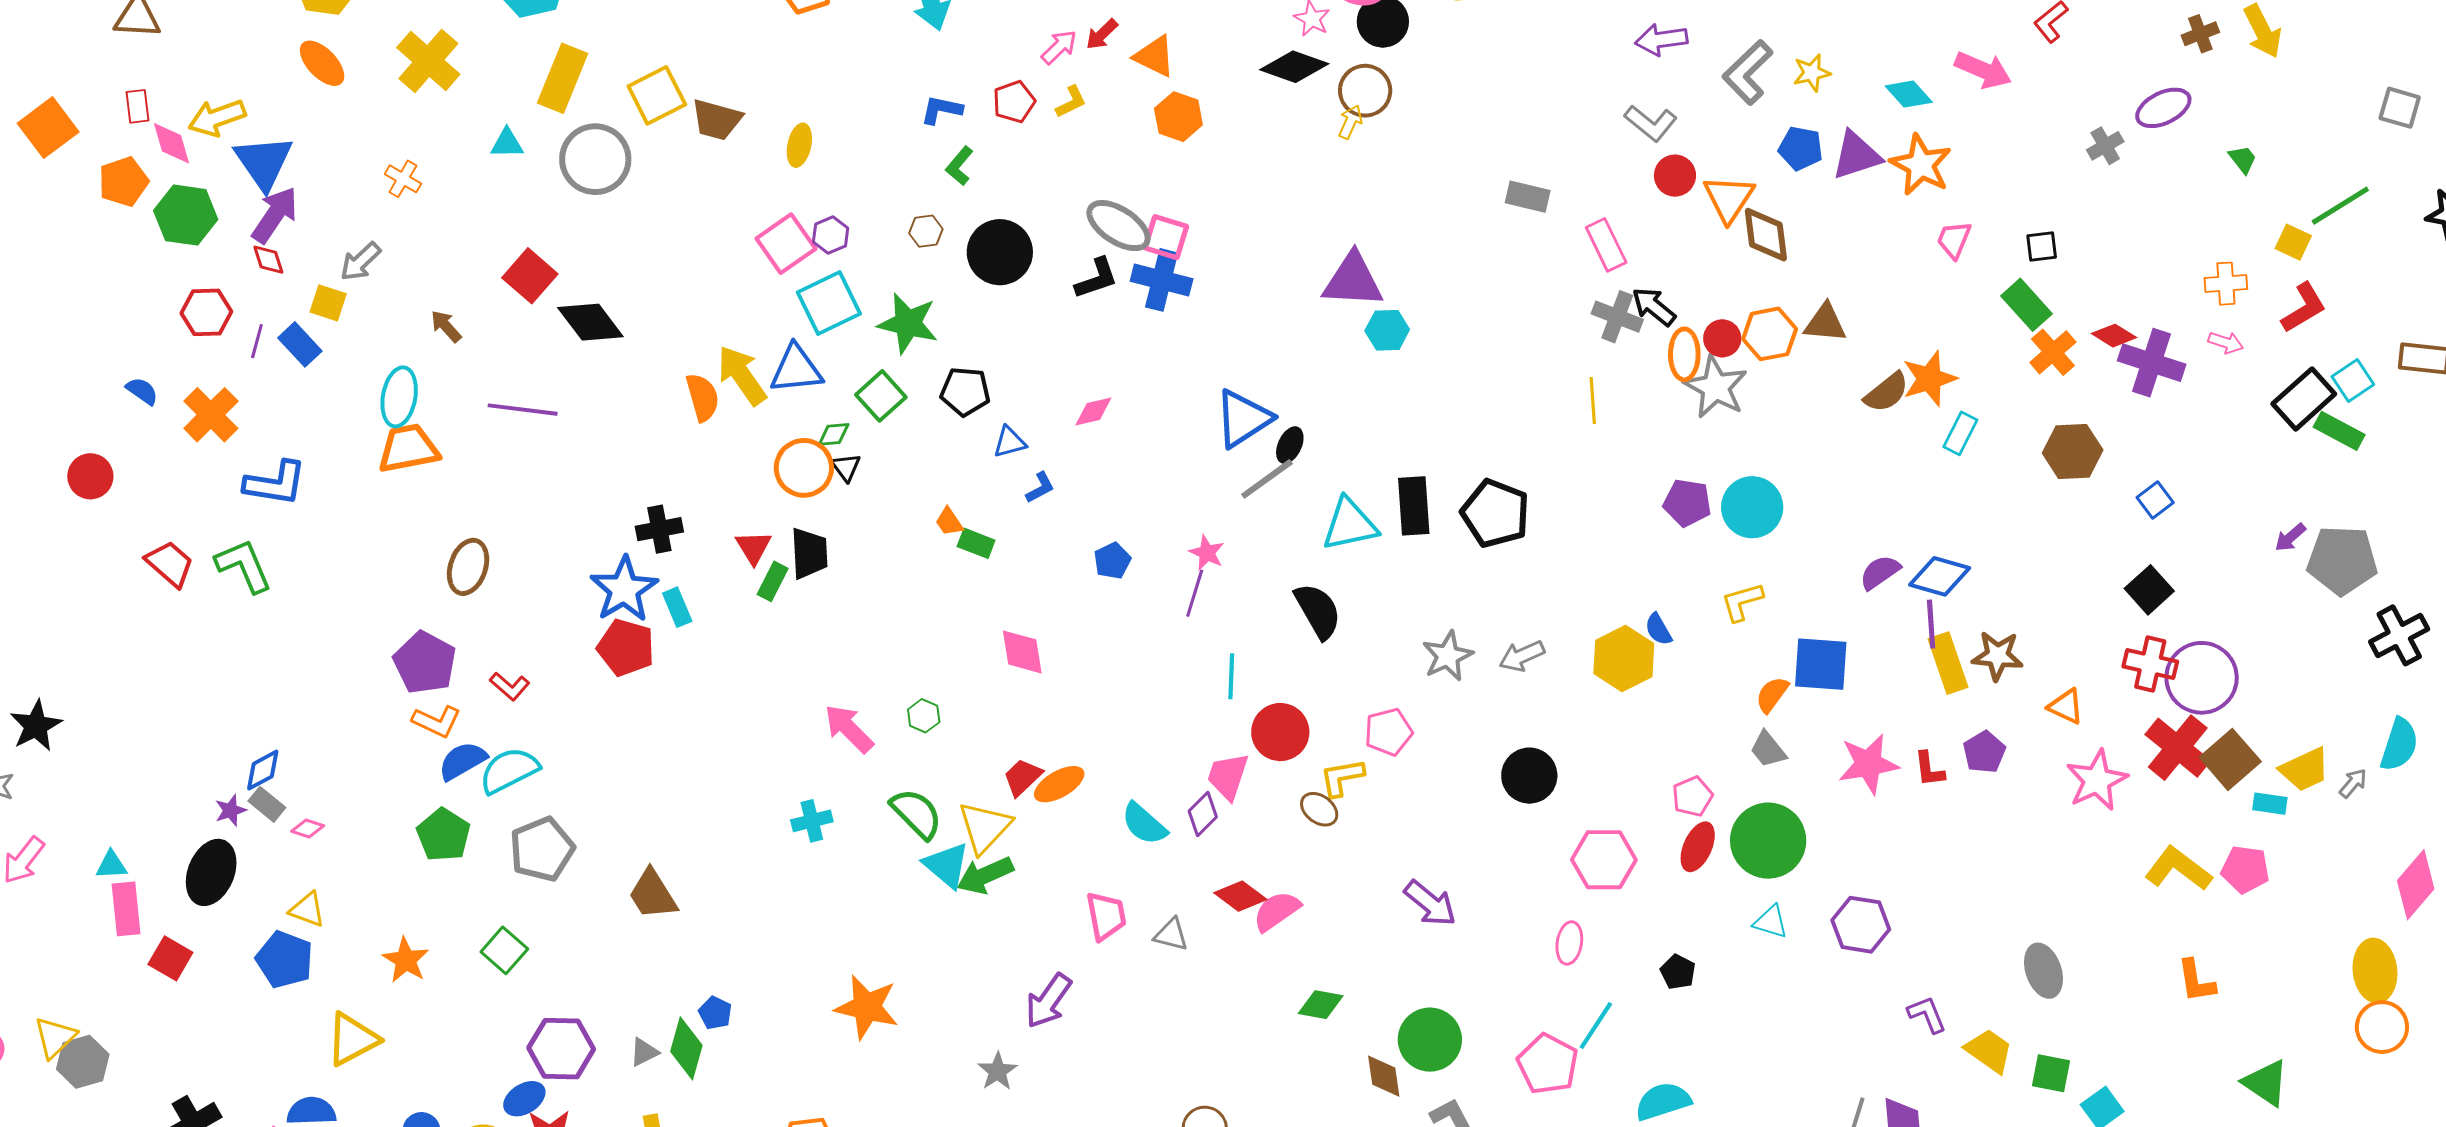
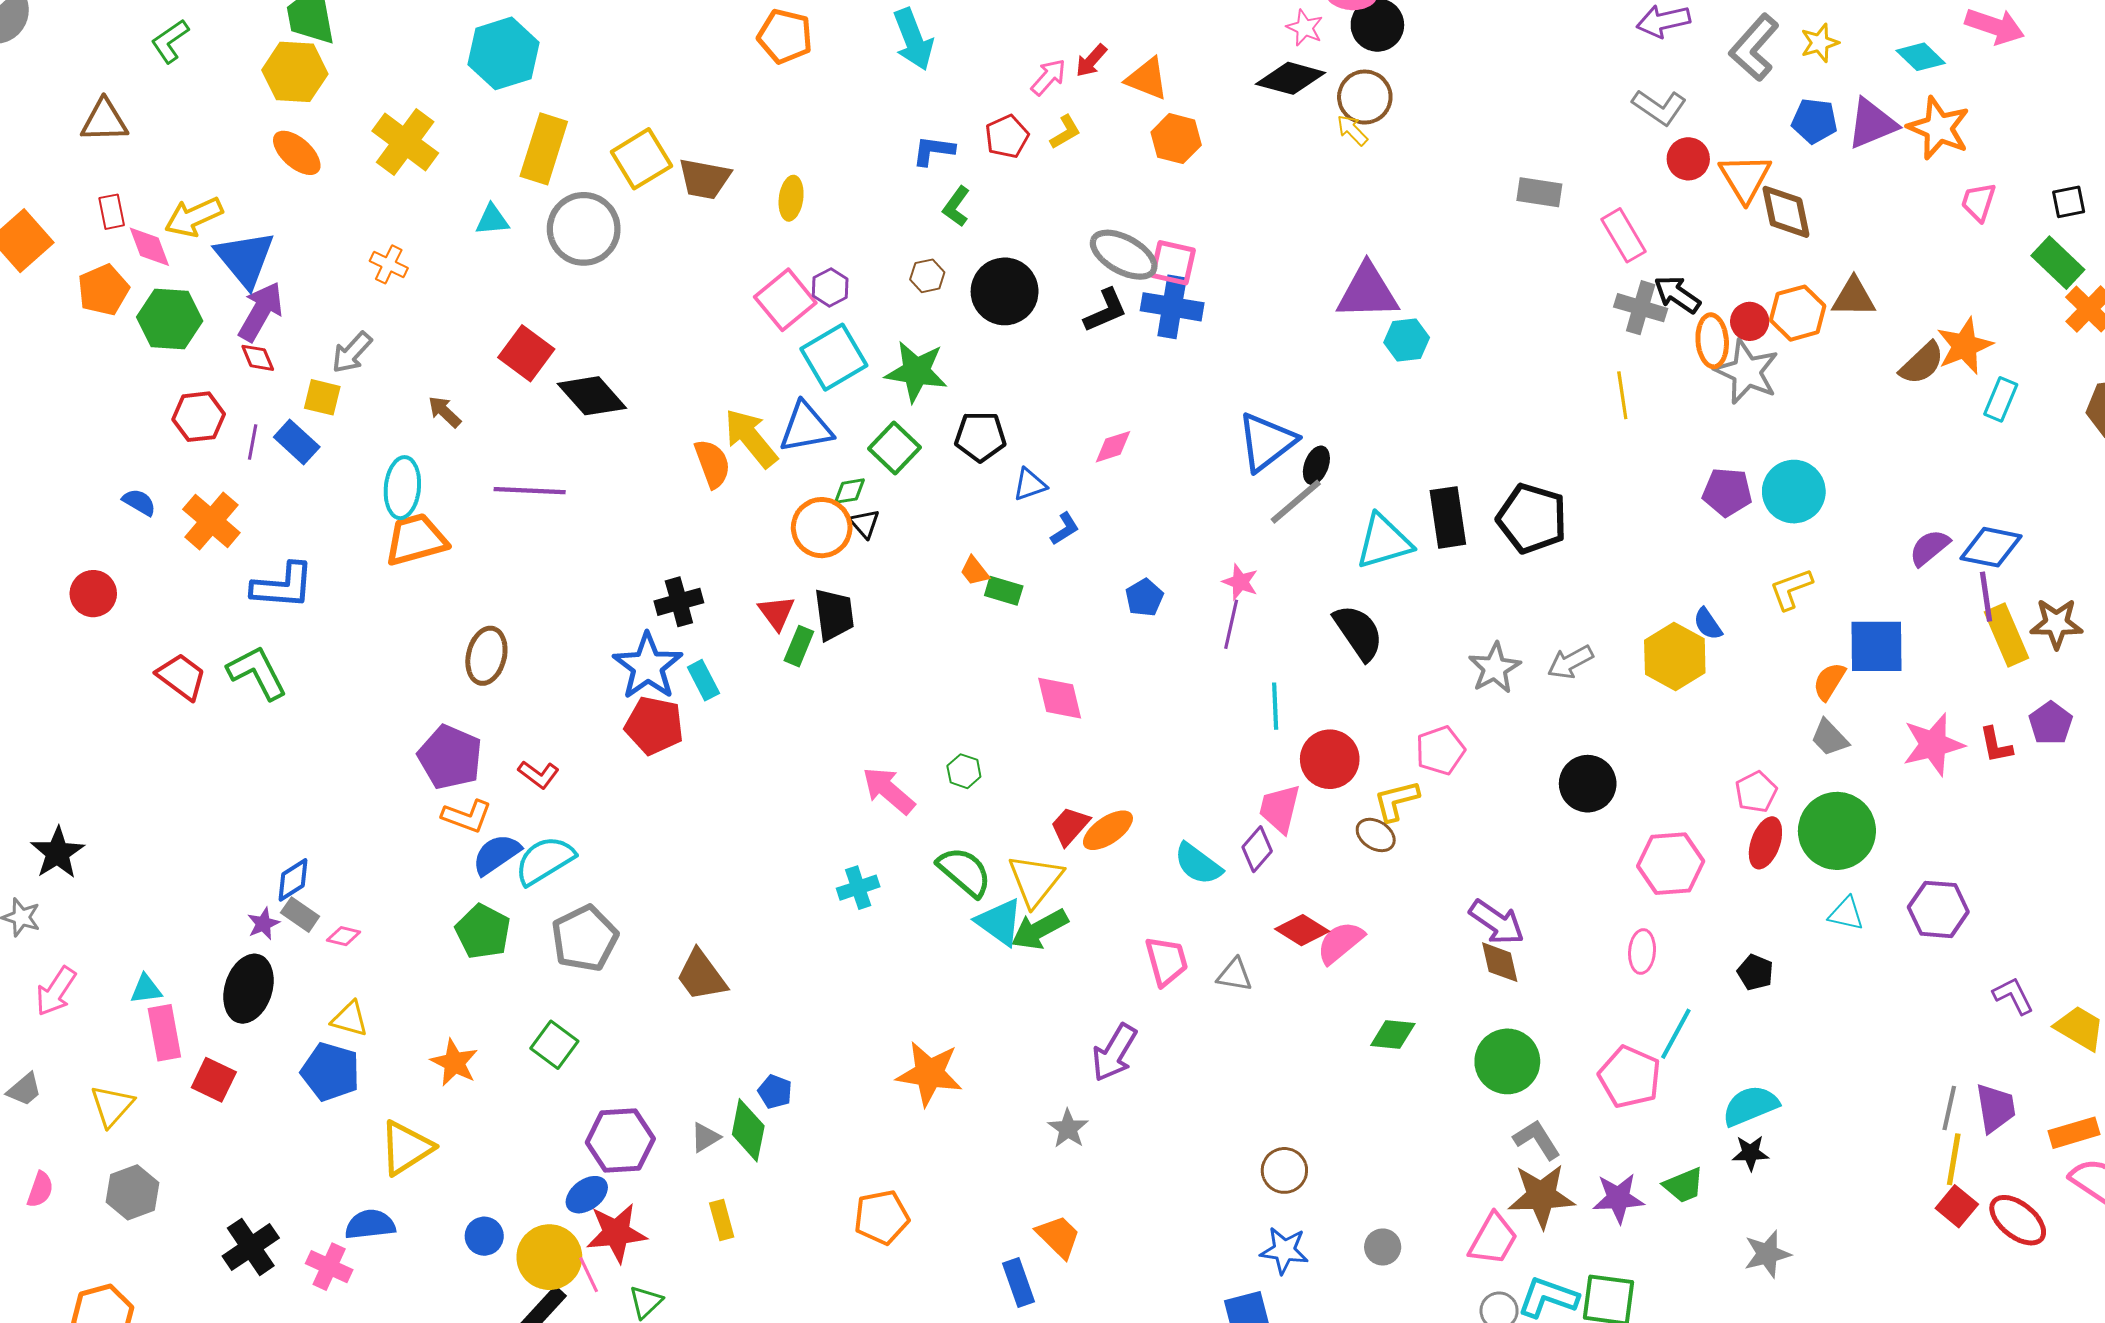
yellow arrow: (1350, 122) -> (1352, 130), turned -64
yellow triangle: (55, 1037) -> (112, 1106), moved
brown diamond: (1384, 1076) -> (1500, 962), moved

